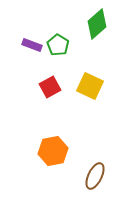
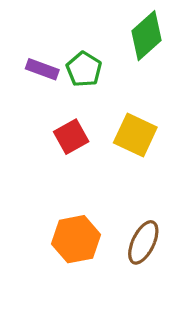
brown ellipse: (95, 176) -> (143, 242), moved

